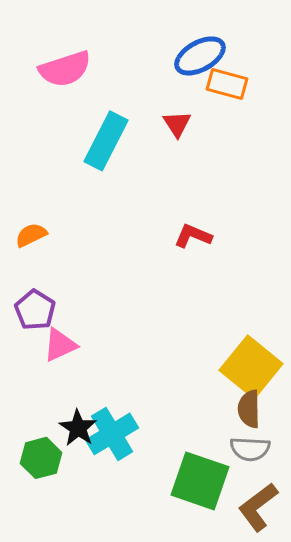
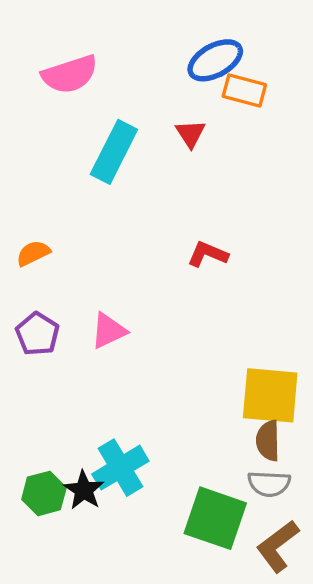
pink triangle: (60, 345) -> (109, 331), moved
yellow square: (251, 367) -> (270, 395), turned -34
black star: (78, 428) -> (84, 490), moved

